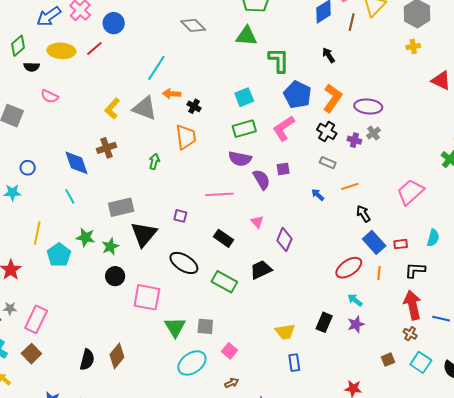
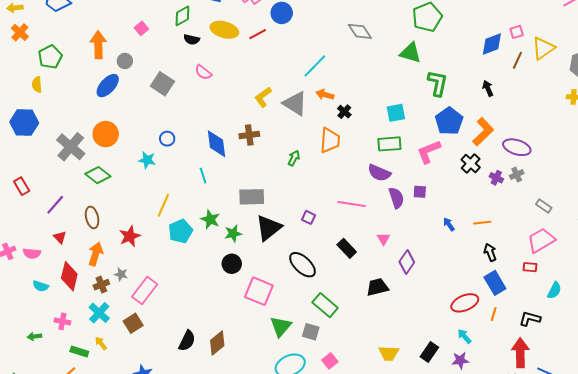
gray rectangle: (328, 163) -> (544, 206), moved
red rectangle: (401, 244) -> (530, 267), moved
green rectangle: (224, 282) -> (325, 305), moved

